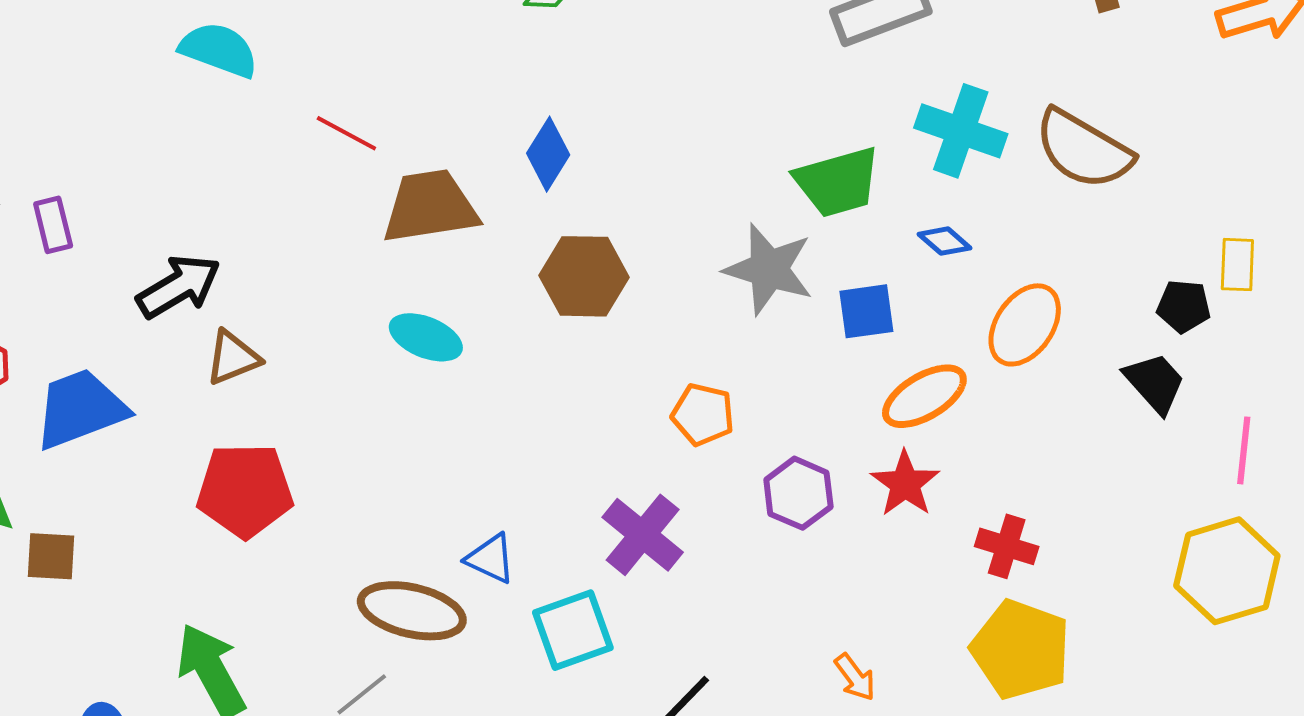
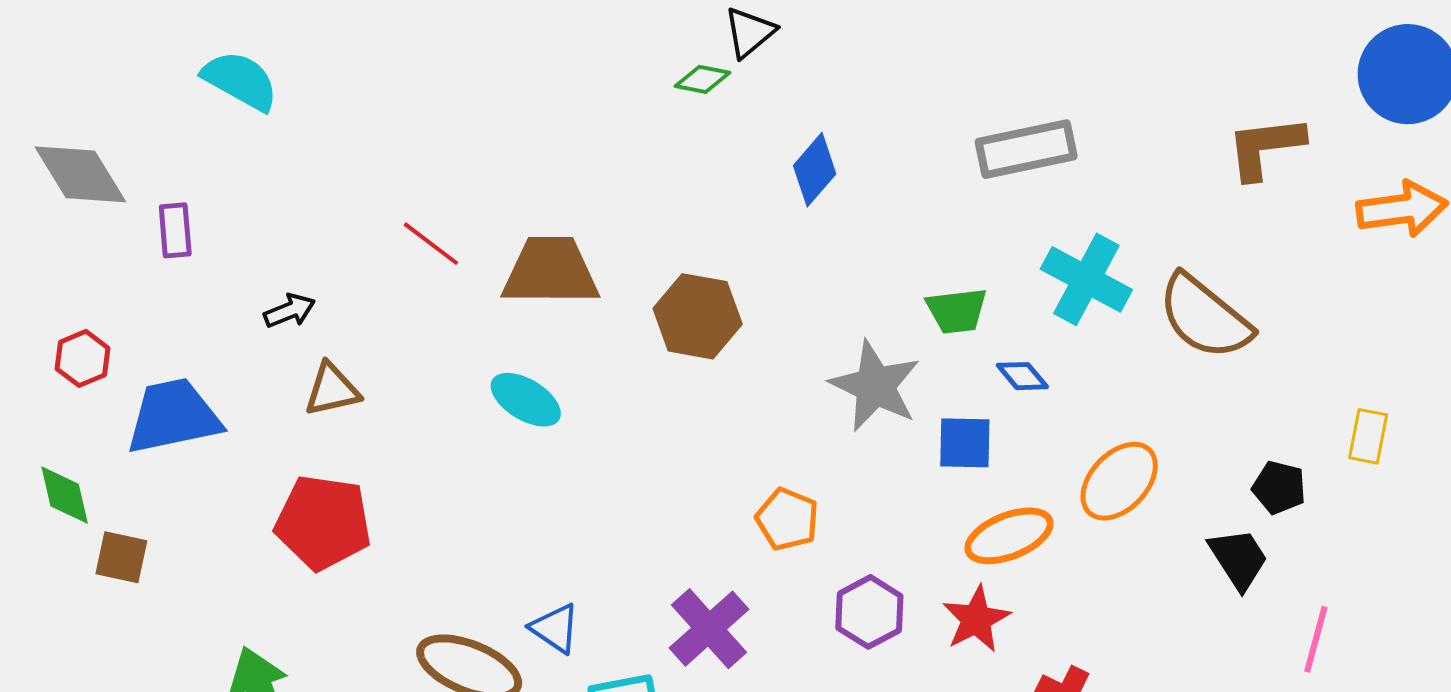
cyan semicircle: (219, 50) -> (240, 81), moved
red line: (346, 133) -> (431, 244), moved
blue diamond: (548, 154) -> (815, 170), moved
green trapezoid: (838, 182) -> (957, 311), size x0.7
blue diamond: (945, 241) -> (1022, 376), moved
yellow rectangle: (1237, 265) -> (1368, 436), moved
brown hexagon: (584, 276) -> (698, 316), moved
black arrow: (179, 286) -> (290, 311), size x0.6

